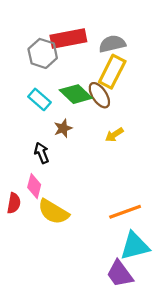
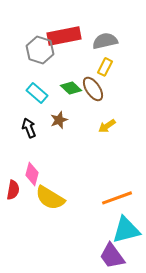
yellow rectangle: (112, 72) -> (105, 67), size x0.6
green diamond: (76, 94) -> (71, 88), size x0.7
black arrow: (42, 153) -> (29, 128), moved

